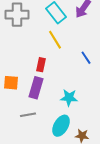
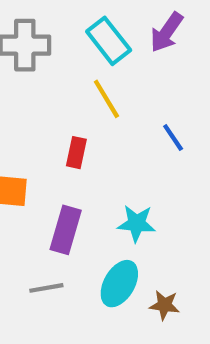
purple rectangle: (36, 88) -> (66, 230), moved
gray line: (28, 115) -> (46, 288), moved

